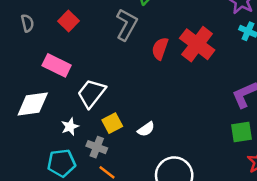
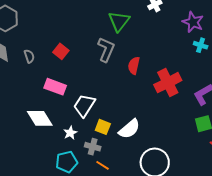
red cross: (197, 44) -> (168, 83), moved, turned 32
white diamond: (33, 104) -> (40, 118), turned 72
yellow square: (112, 123) -> (103, 127), turned -35
white semicircle: (146, 129) -> (129, 129), size x1.6

